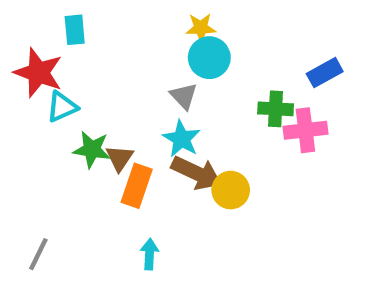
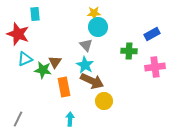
cyan triangle: (62, 107) -> (25, 59), moved
pink cross: (305, 130) -> (155, 67), moved
brown triangle: (120, 158) -> (55, 62), moved
orange rectangle: (137, 186) -> (64, 87), turned -30
yellow circle: (231, 190) -> (104, 101), moved

